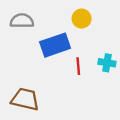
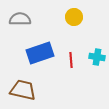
blue rectangle: (55, 45) -> (40, 53), moved

